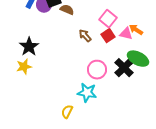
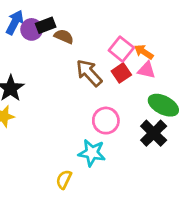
orange arrow: (136, 30) -> (144, 52), moved
brown arrow: (85, 36) -> (89, 73), size x1.5
black cross: (124, 68) -> (154, 133), moved

